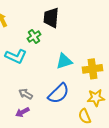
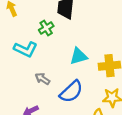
gray arrow: (26, 94) -> (42, 79), moved

